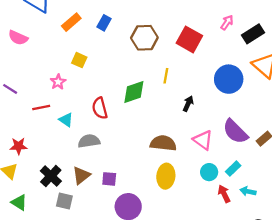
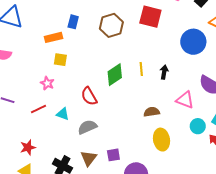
orange rectangle: (71, 22) -> (54, 37), moved, turned 42
yellow line: (166, 76) -> (141, 69), moved
brown semicircle: (163, 143) -> (152, 112), size x0.7

